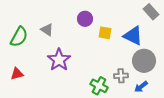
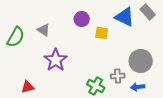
blue triangle: (133, 36) -> (125, 17), moved
red triangle: (17, 74) -> (28, 87), moved
blue arrow: (141, 87) -> (138, 87), turned 32

